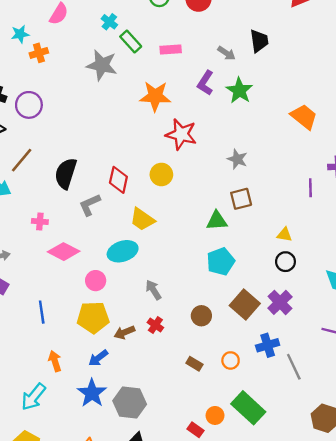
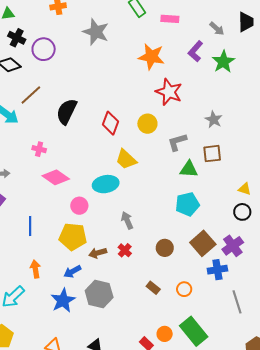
gray star: (102, 65) -> (96, 32), moved
gray L-shape: (90, 205) -> (177, 142), moved
blue cross: (268, 345) -> (217, 270), moved
gray hexagon: (130, 403) -> (99, 294), moved

